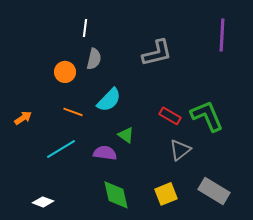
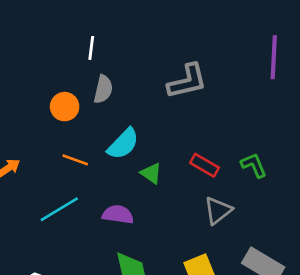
green L-shape: (207, 116) -> (254, 165), size x0.6
green triangle: (126, 135) -> (151, 173), moved

